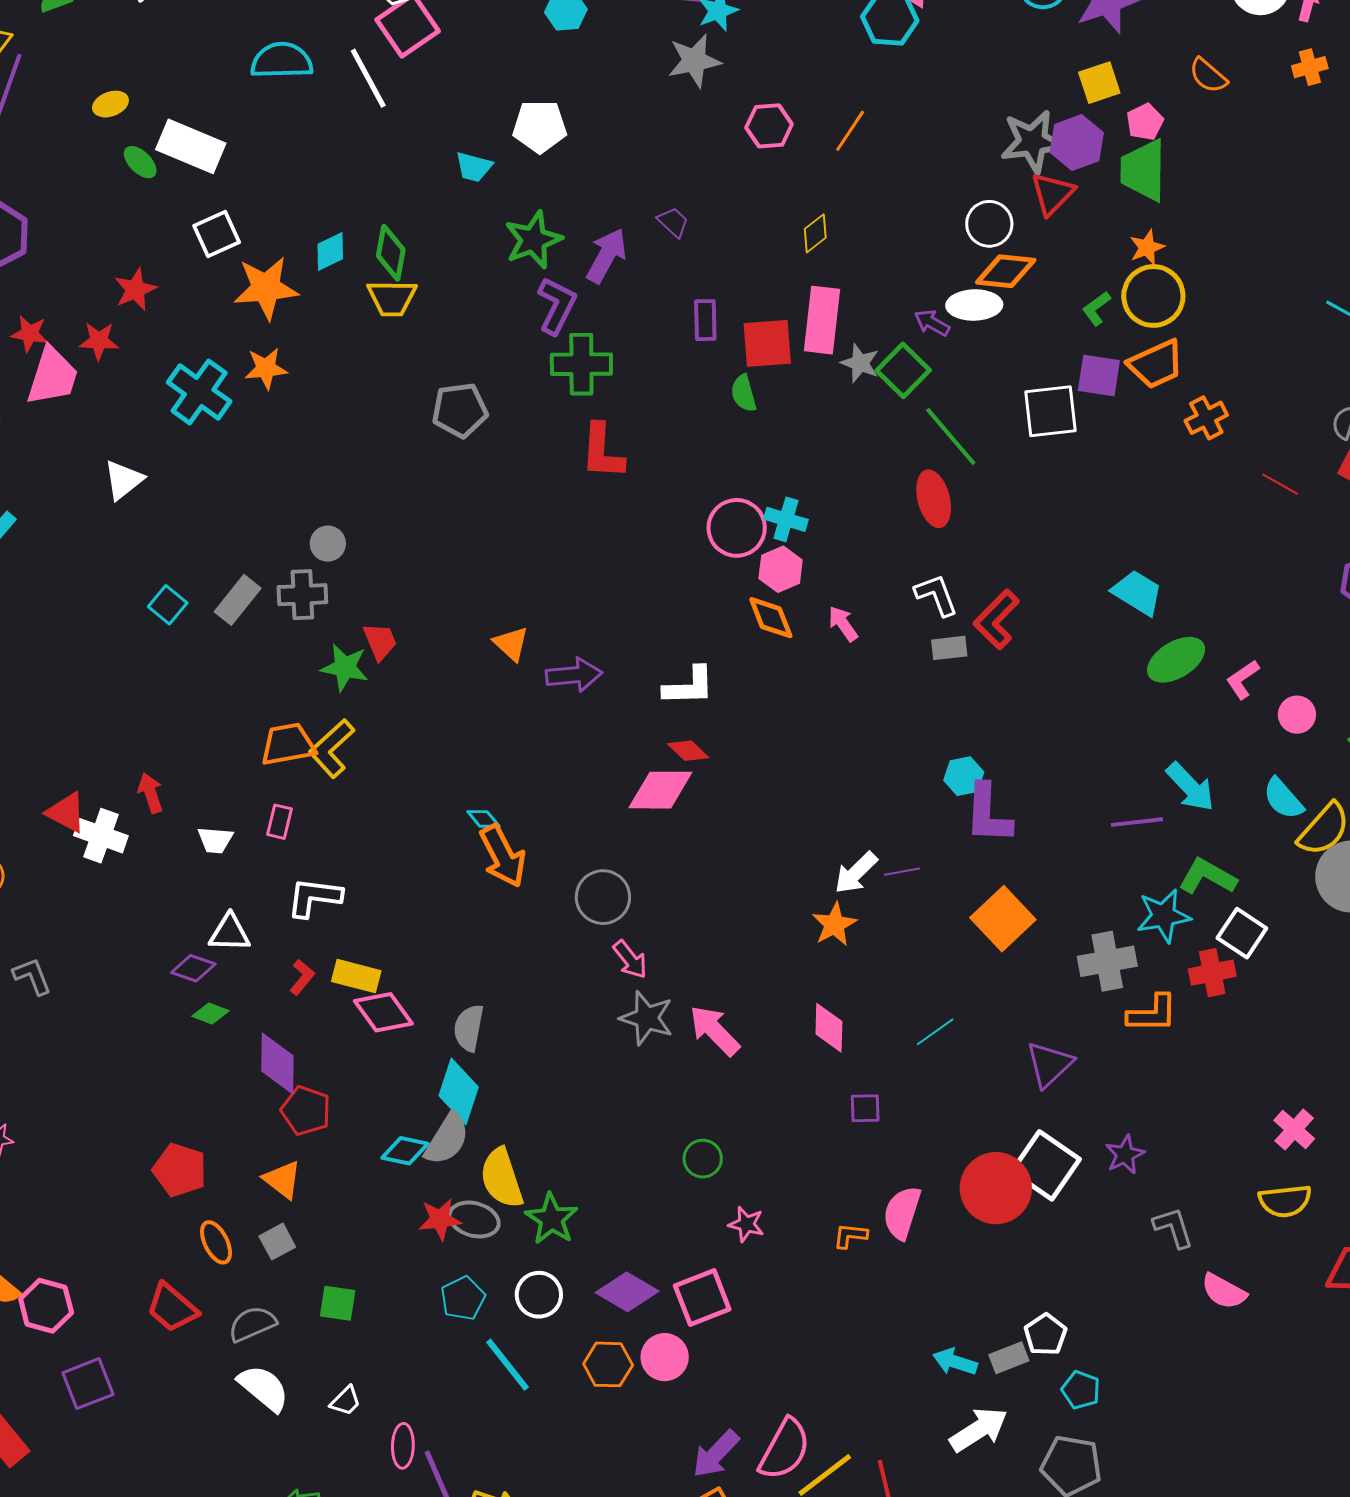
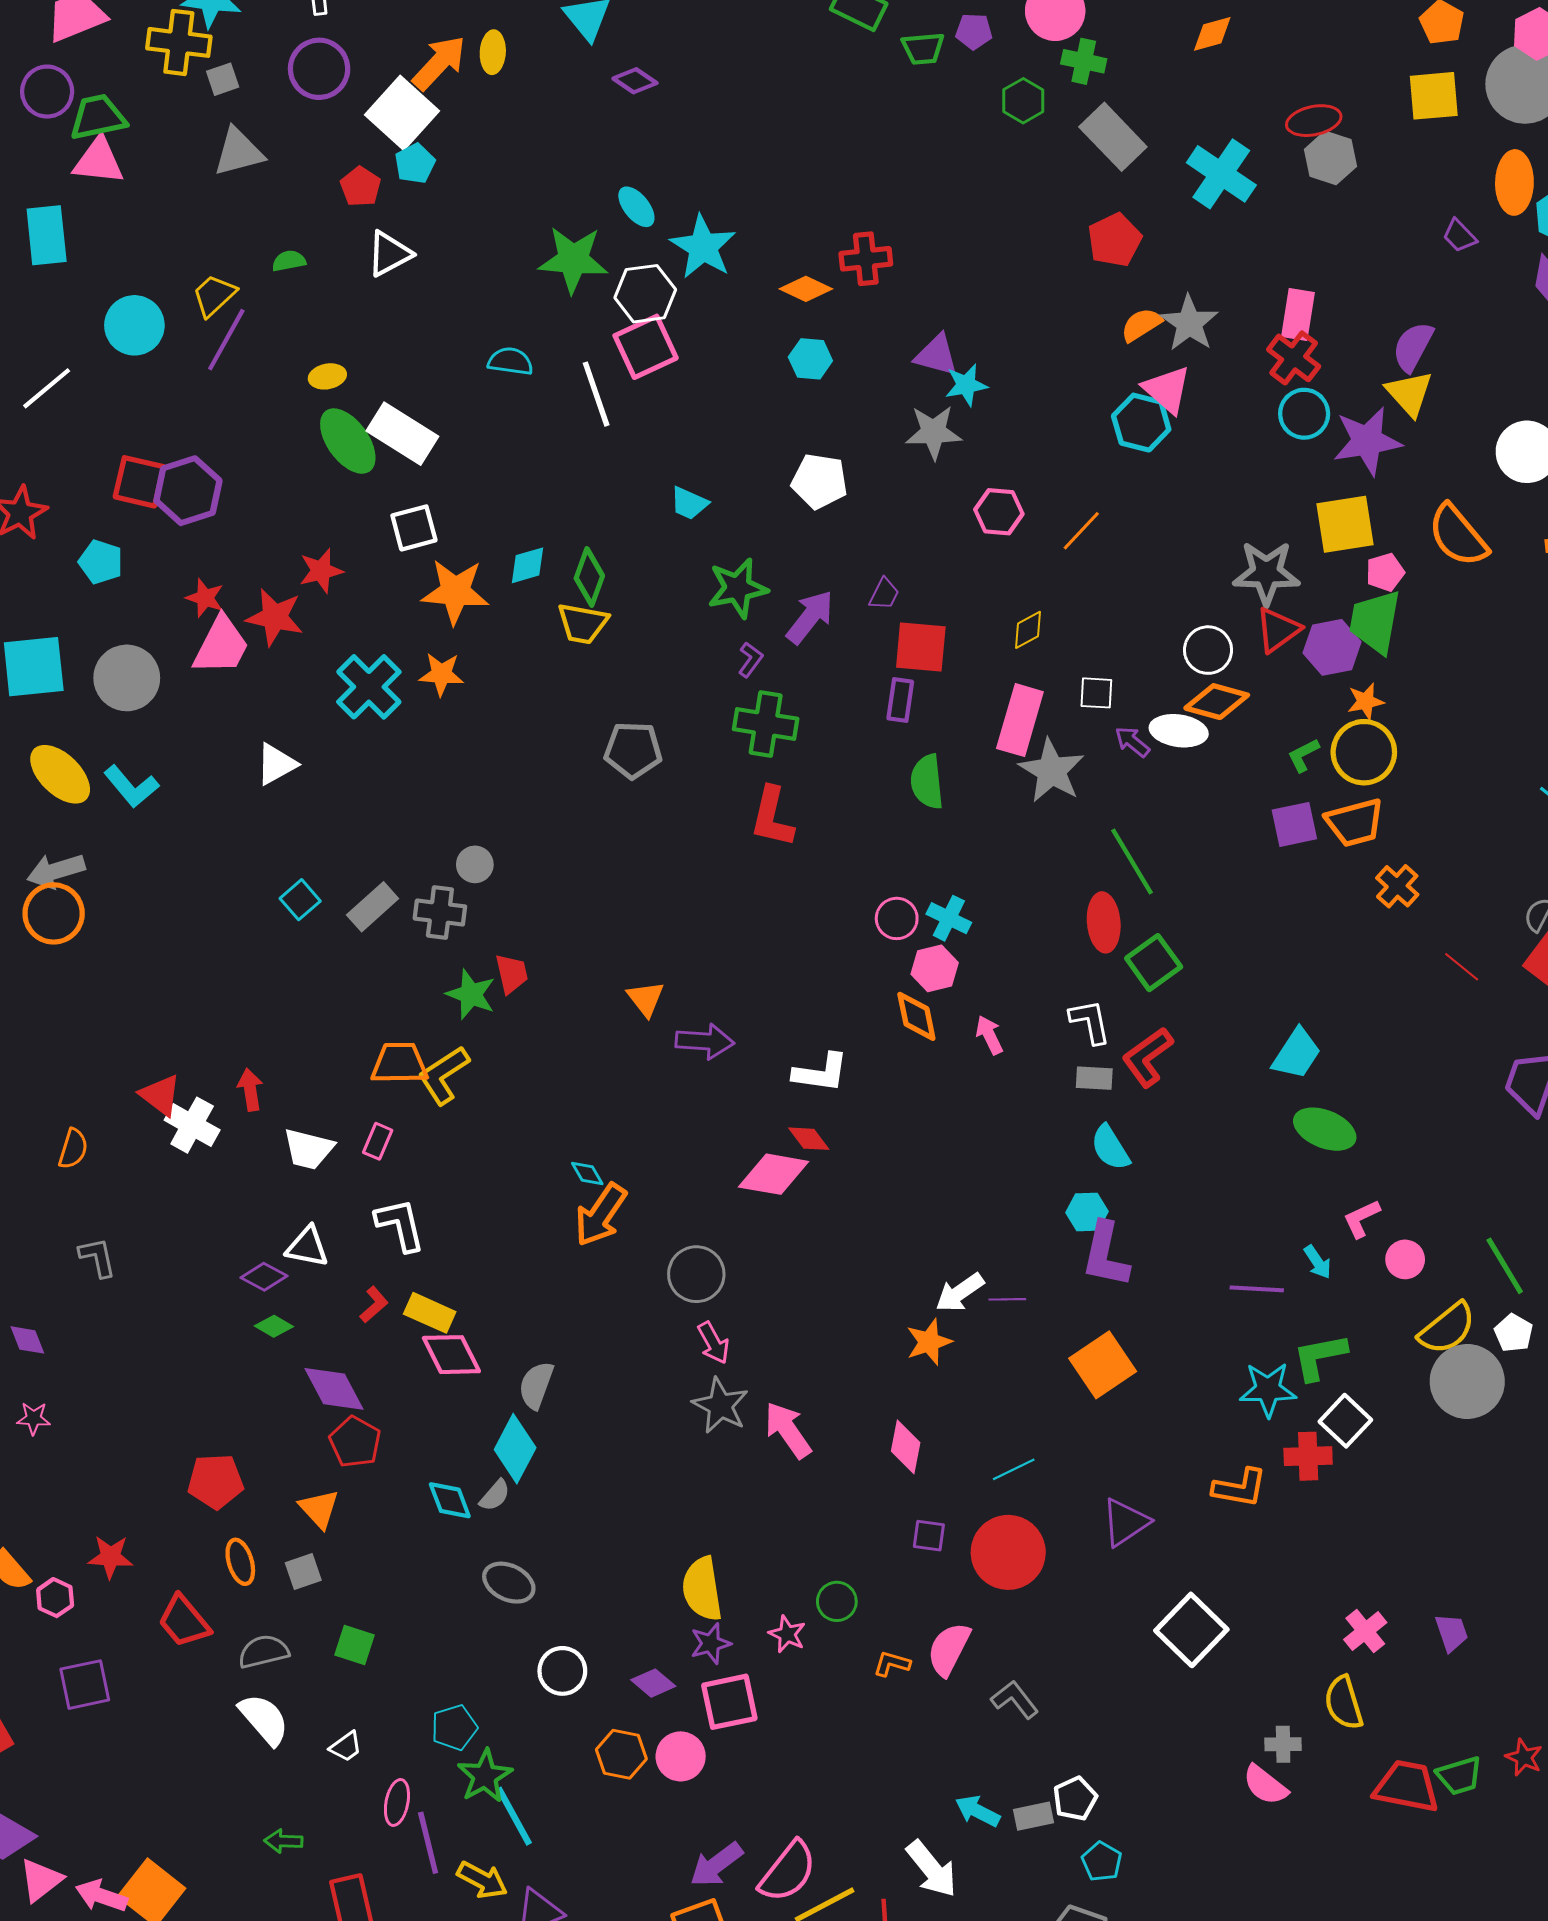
cyan semicircle: (282, 61) -> (510, 361), size x0.7
orange semicircle: (1208, 76) -> (1458, 536), size x1.6
yellow square: (1099, 83) -> (1345, 524), size x1.4
white pentagon: (540, 126) -> (819, 481), moved
purple hexagon: (1077, 143) -> (1332, 647), moved
green ellipse: (140, 162) -> (348, 441), size x1.8
purple trapezoid: (673, 222) -> (884, 594), turned 64
purple L-shape: (557, 306) -> (750, 660), size x0.6
red star: (99, 341) -> (275, 617), size x1.4
red square: (767, 343) -> (921, 647), moved
gray star: (860, 363) -> (1052, 771), size x1.6
green square: (903, 370) -> (1154, 963), moved
purple square: (1099, 376) -> (1294, 824), turned -30
green semicircle: (744, 393) -> (927, 782), size x1.4
white square: (1051, 411) -> (1096, 693), moved, size x0.6
orange cross: (1206, 418) -> (1397, 886), turned -30
pink circle: (737, 528) -> (897, 918), size x0.7
cyan trapezoid: (1137, 593) -> (1297, 1054), turned 82
green ellipse: (1176, 660) -> (1325, 1129), turned 44
pink L-shape: (1243, 679) -> (1362, 1219), moved
pink circle: (1297, 715) -> (1405, 1259), moved
cyan arrow: (1190, 787) -> (1318, 1262), size x0.6
cyan semicircle: (1283, 799) -> (1110, 1148), moved
white trapezoid: (215, 840) -> (308, 1149), size x1.4
orange arrow: (503, 856) -> (601, 1215), turned 52
green L-shape: (1207, 877) -> (1320, 1357), turned -50
white L-shape: (314, 897) -> (400, 1225), turned 60
gray cross: (1107, 961) -> (1283, 1744), moved, size x0.6
purple diamond: (277, 1063) -> (334, 1389), turned -38
gray semicircle: (447, 1139) -> (495, 1495), size x0.6
cyan diamond: (405, 1151) -> (450, 1500), turned 48
purple star: (1125, 1155) -> (711, 1644), moved
green circle: (703, 1159) -> (837, 1601), moved
white square: (1046, 1165) -> (1191, 1630), moved
red pentagon: (180, 1170) -> (215, 1481), turned -30
yellow semicircle: (502, 1178) -> (702, 1589), moved
red circle: (996, 1188) -> (1008, 1552), moved
yellow semicircle: (1285, 1201) -> (1344, 1703), turned 70
red star: (440, 1219) -> (110, 1557), moved
green star: (551, 1219) -> (485, 1776), moved
gray L-shape: (1173, 1228) -> (1015, 1700), moved, turned -30
purple diamond: (627, 1292) -> (653, 1683), size x0.7
cyan pentagon: (463, 1298) -> (454, 1727), moved
pink hexagon: (46, 1306) -> (55, 1598), size x0.7
cyan line: (507, 1365) -> (514, 1816), moved
white arrow: (979, 1430) -> (932, 1869), moved, turned 74

